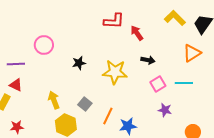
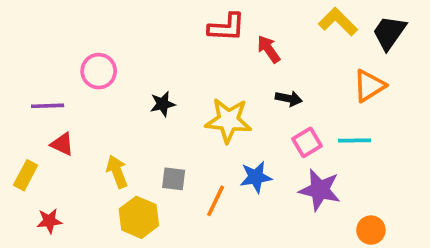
red triangle: (16, 85) -> (62, 144), moved
gray square: (85, 104) -> (174, 179), turned -32
purple star: (165, 110) -> (320, 190), size x1.6
blue star: (128, 126) -> (256, 177), moved

